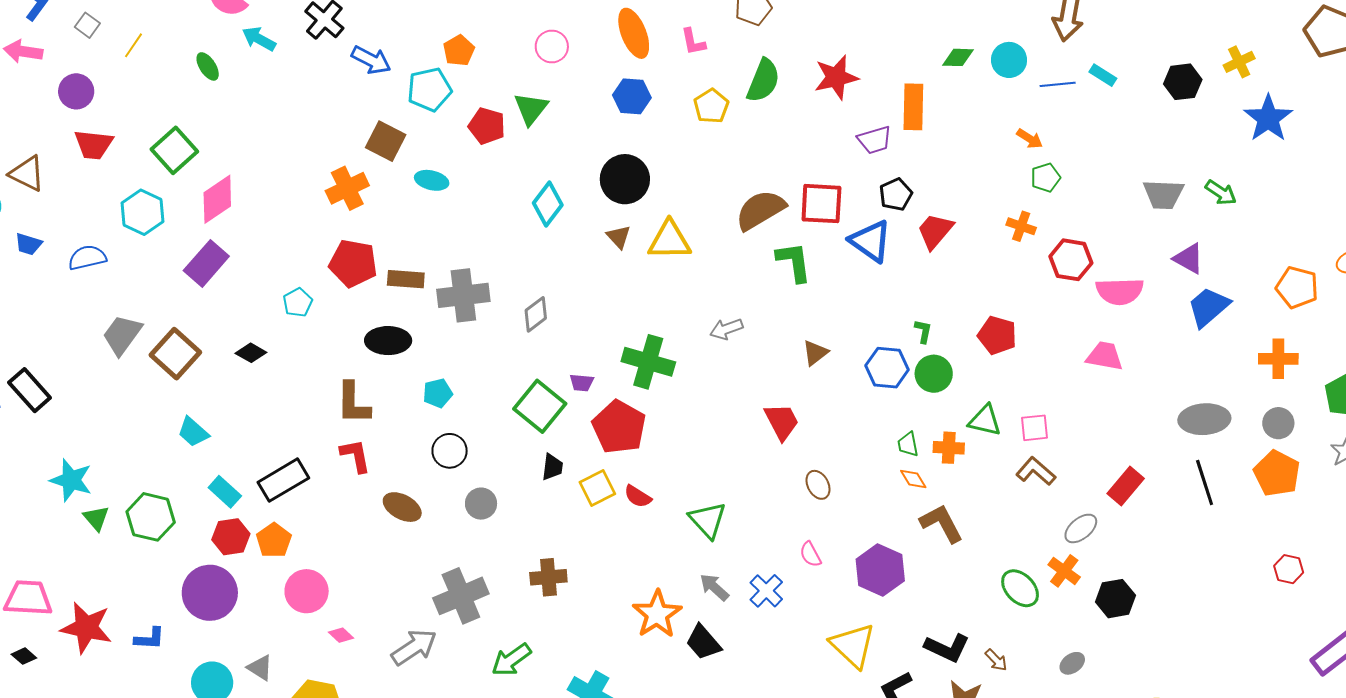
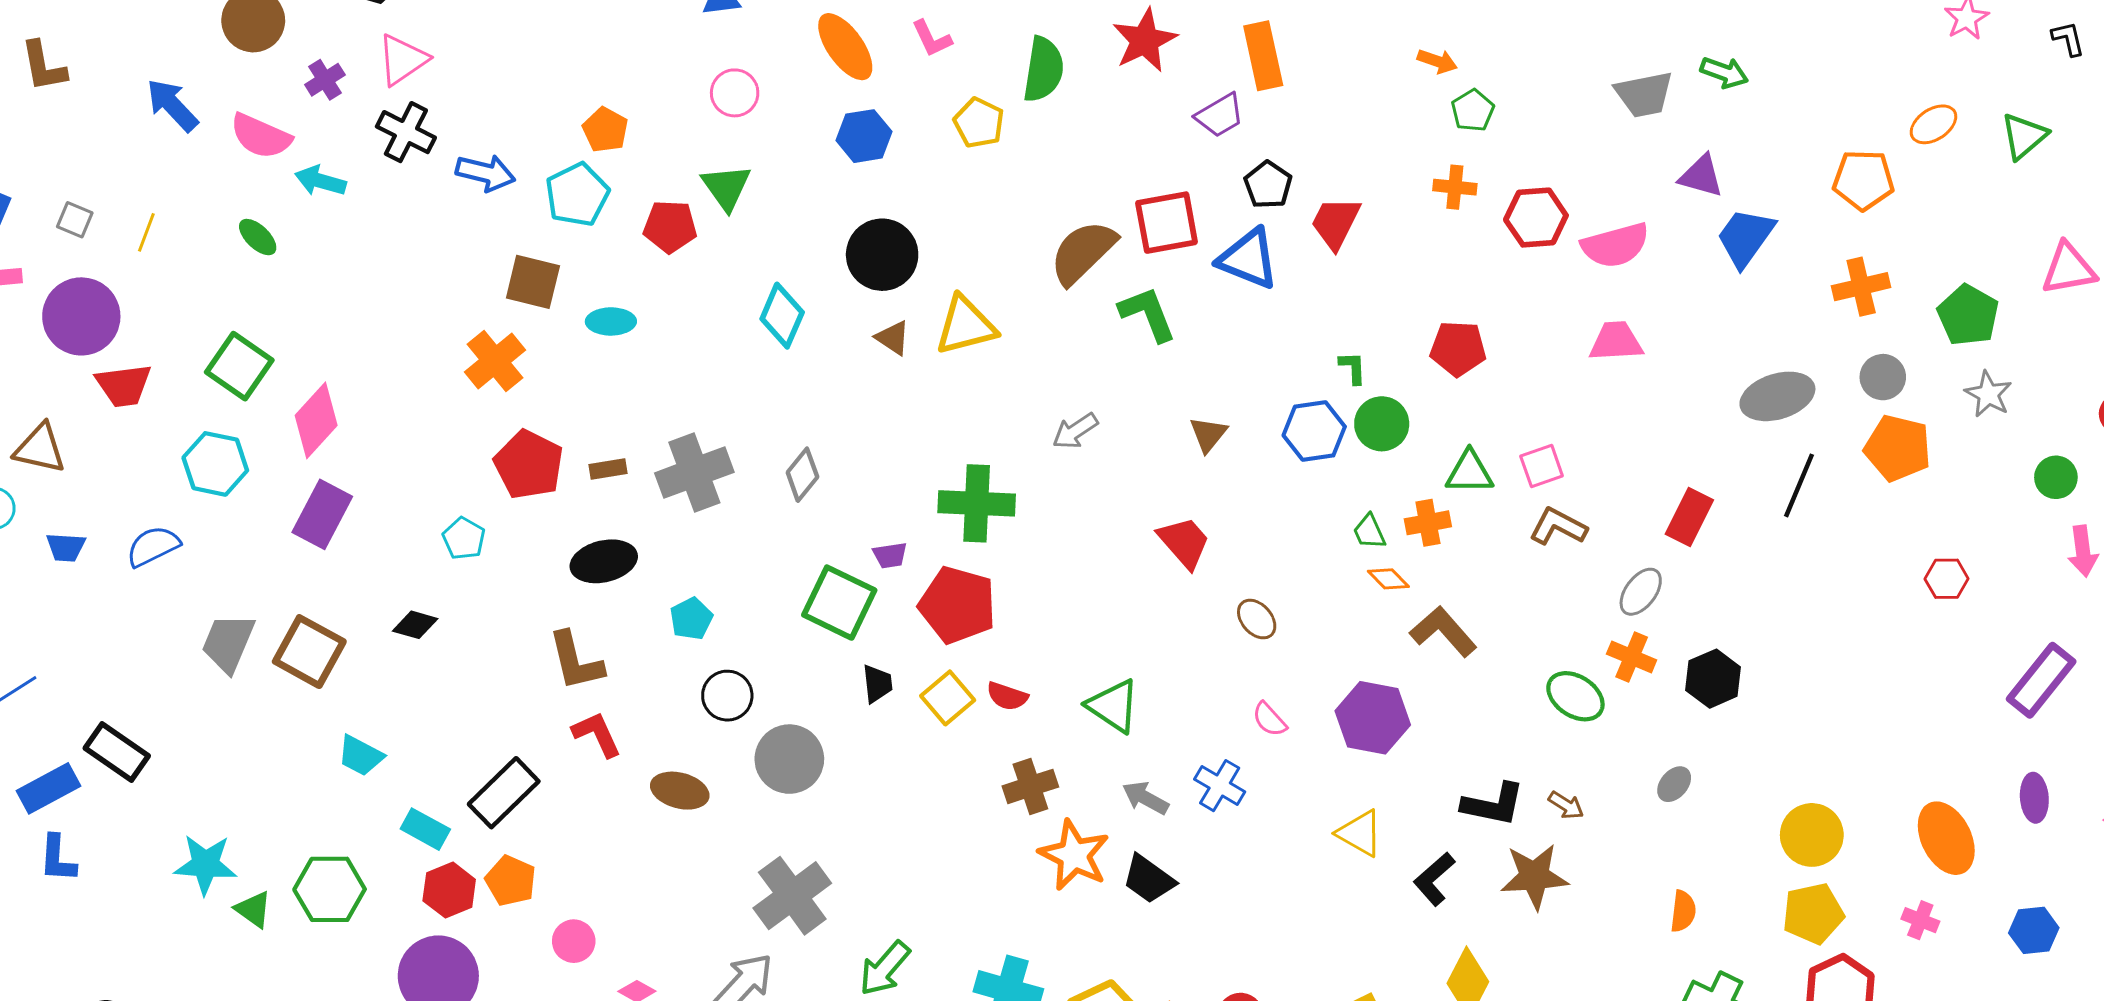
purple circle: (76, 91) -> (81, 316), size x1.5
red pentagon: (353, 263) -> (529, 465), turned 30
brown rectangle: (406, 279) -> (608, 469), size x0.7
black line: (1205, 483) -> (1799, 485), turned 54
gray circle: (481, 504) -> (789, 759), size x1.5
brown cross: (548, 577) -> (1030, 786), moved
pink circle: (307, 591) -> (574, 941), size x0.7
yellow triangle: (853, 646) -> (1360, 833), size x0.7

